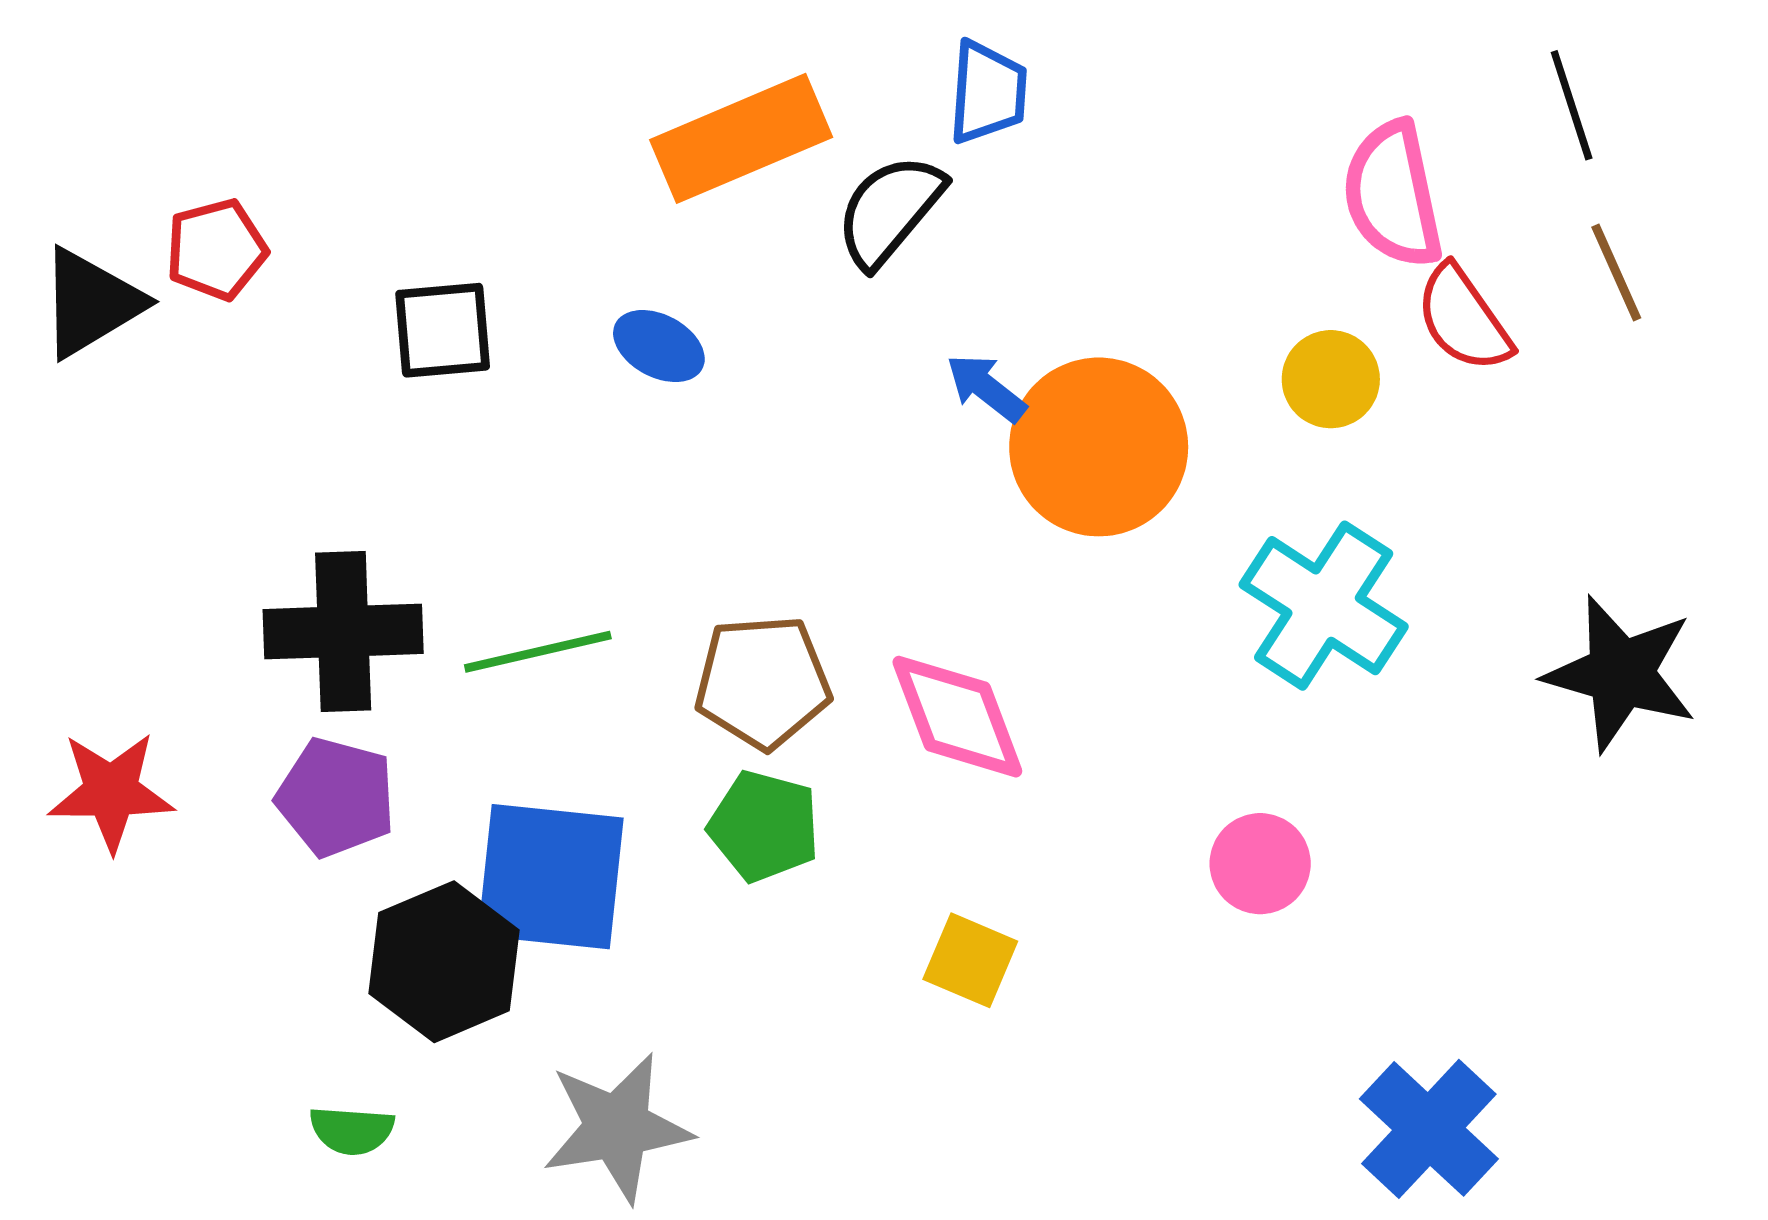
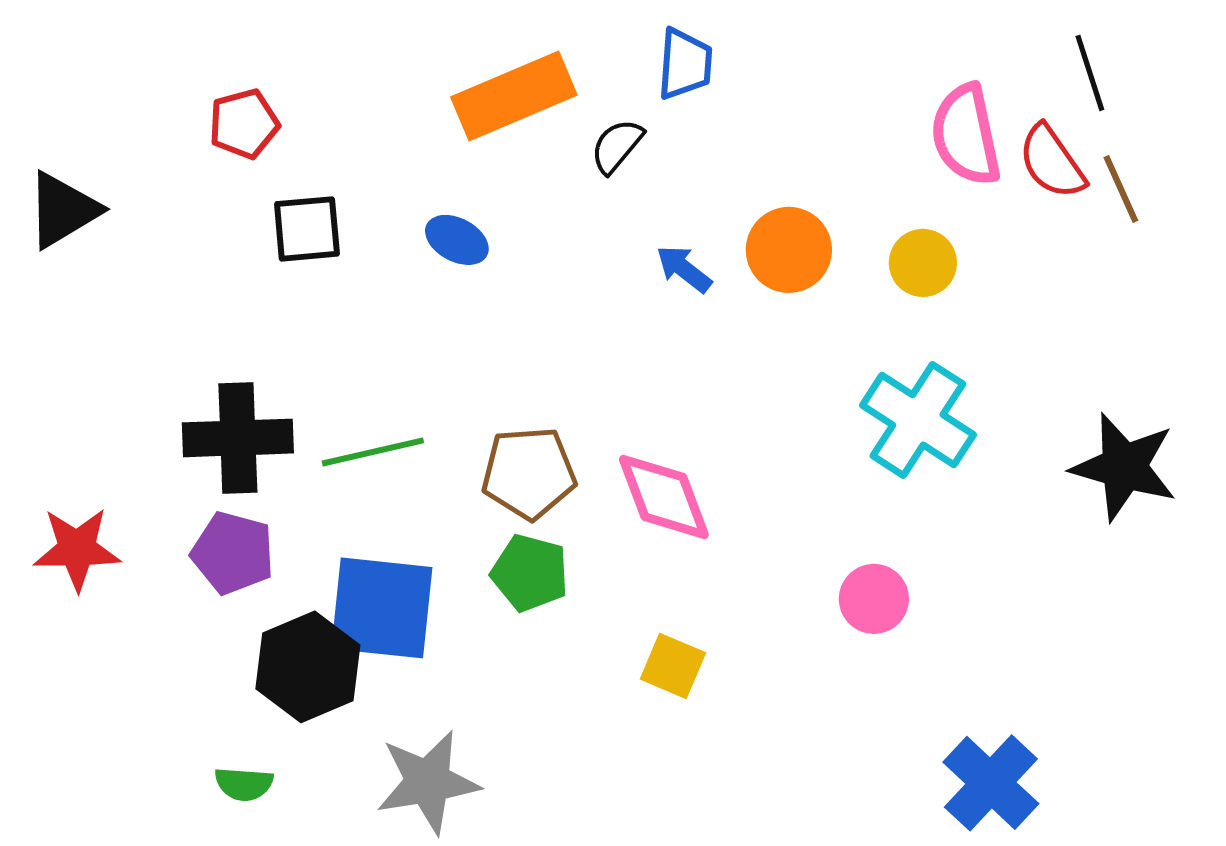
black semicircle: (890, 211) -> (617, 146), size x0.7
red pentagon: (216, 249) -> (244, 124), moved
red semicircle: (1463, 319) -> (1052, 162), moved
orange circle: (1099, 447) -> (789, 250), moved, size x0.7

